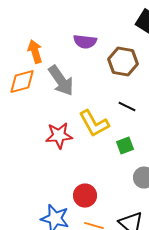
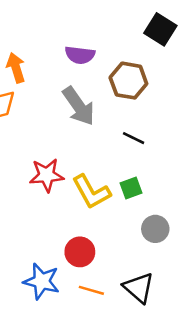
gray arrow: (61, 81) -> (79, 106), moved
yellow L-shape: (94, 124) -> (91, 192), moved

